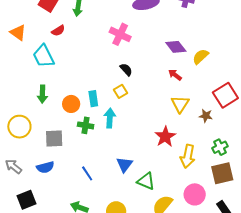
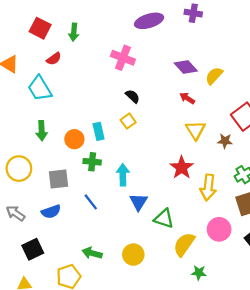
cyan arrow: (110, 118) -> (123, 175), moved
blue line: (87, 173) -> (91, 202), moved

